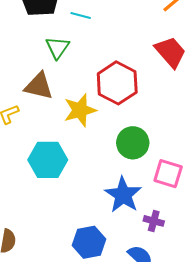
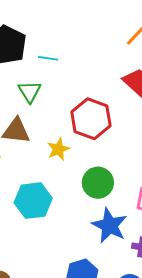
yellow star: (80, 110) -> (58, 149), size x0.7
green circle: (133, 143) -> (98, 183), moved

